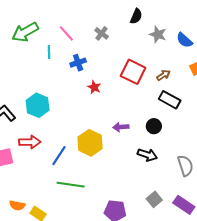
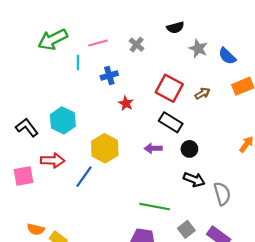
black semicircle: (136, 16) -> (175, 28), turned 49
pink line: (66, 33) -> (98, 43), turned -66
black rectangle: (170, 100) -> (171, 122), moved
yellow hexagon: (90, 143) -> (105, 148), moved
black arrow: (147, 155) -> (194, 180), moved
green line: (71, 185) -> (155, 207), moved

